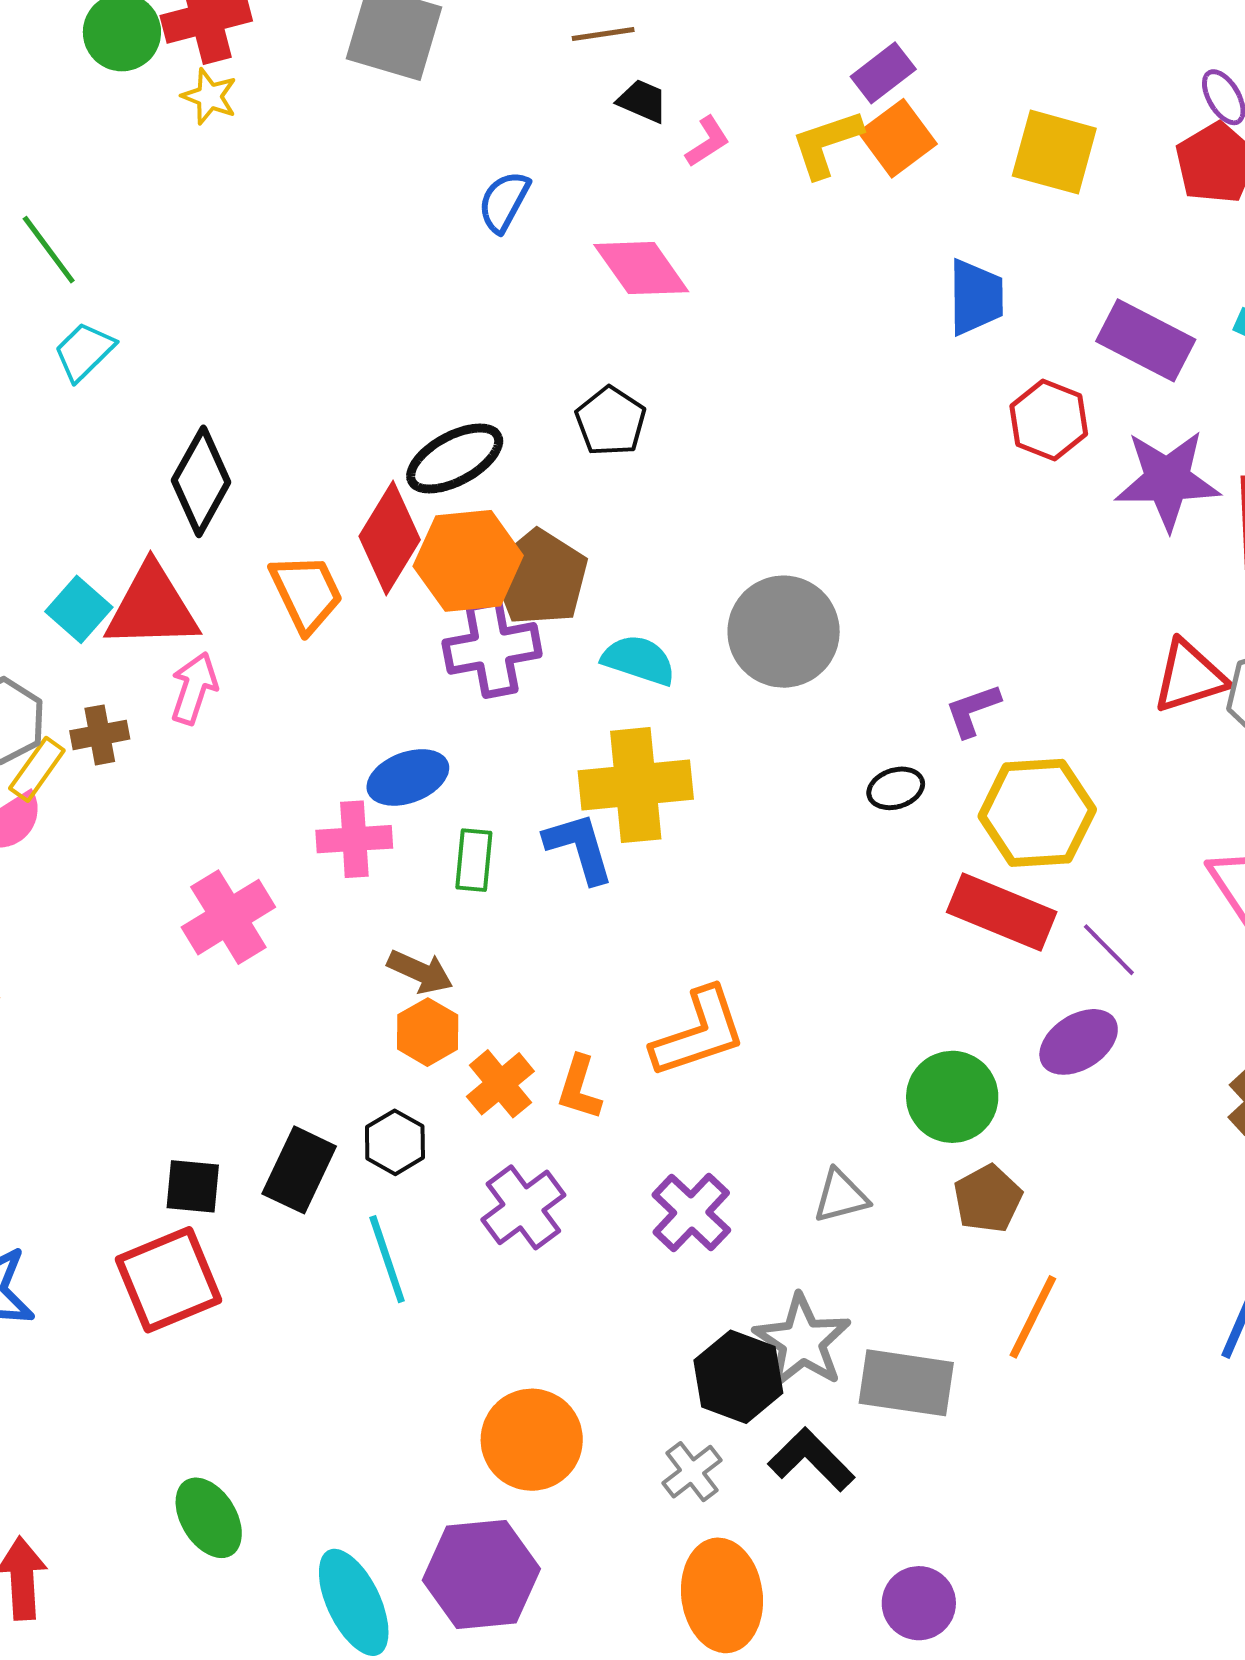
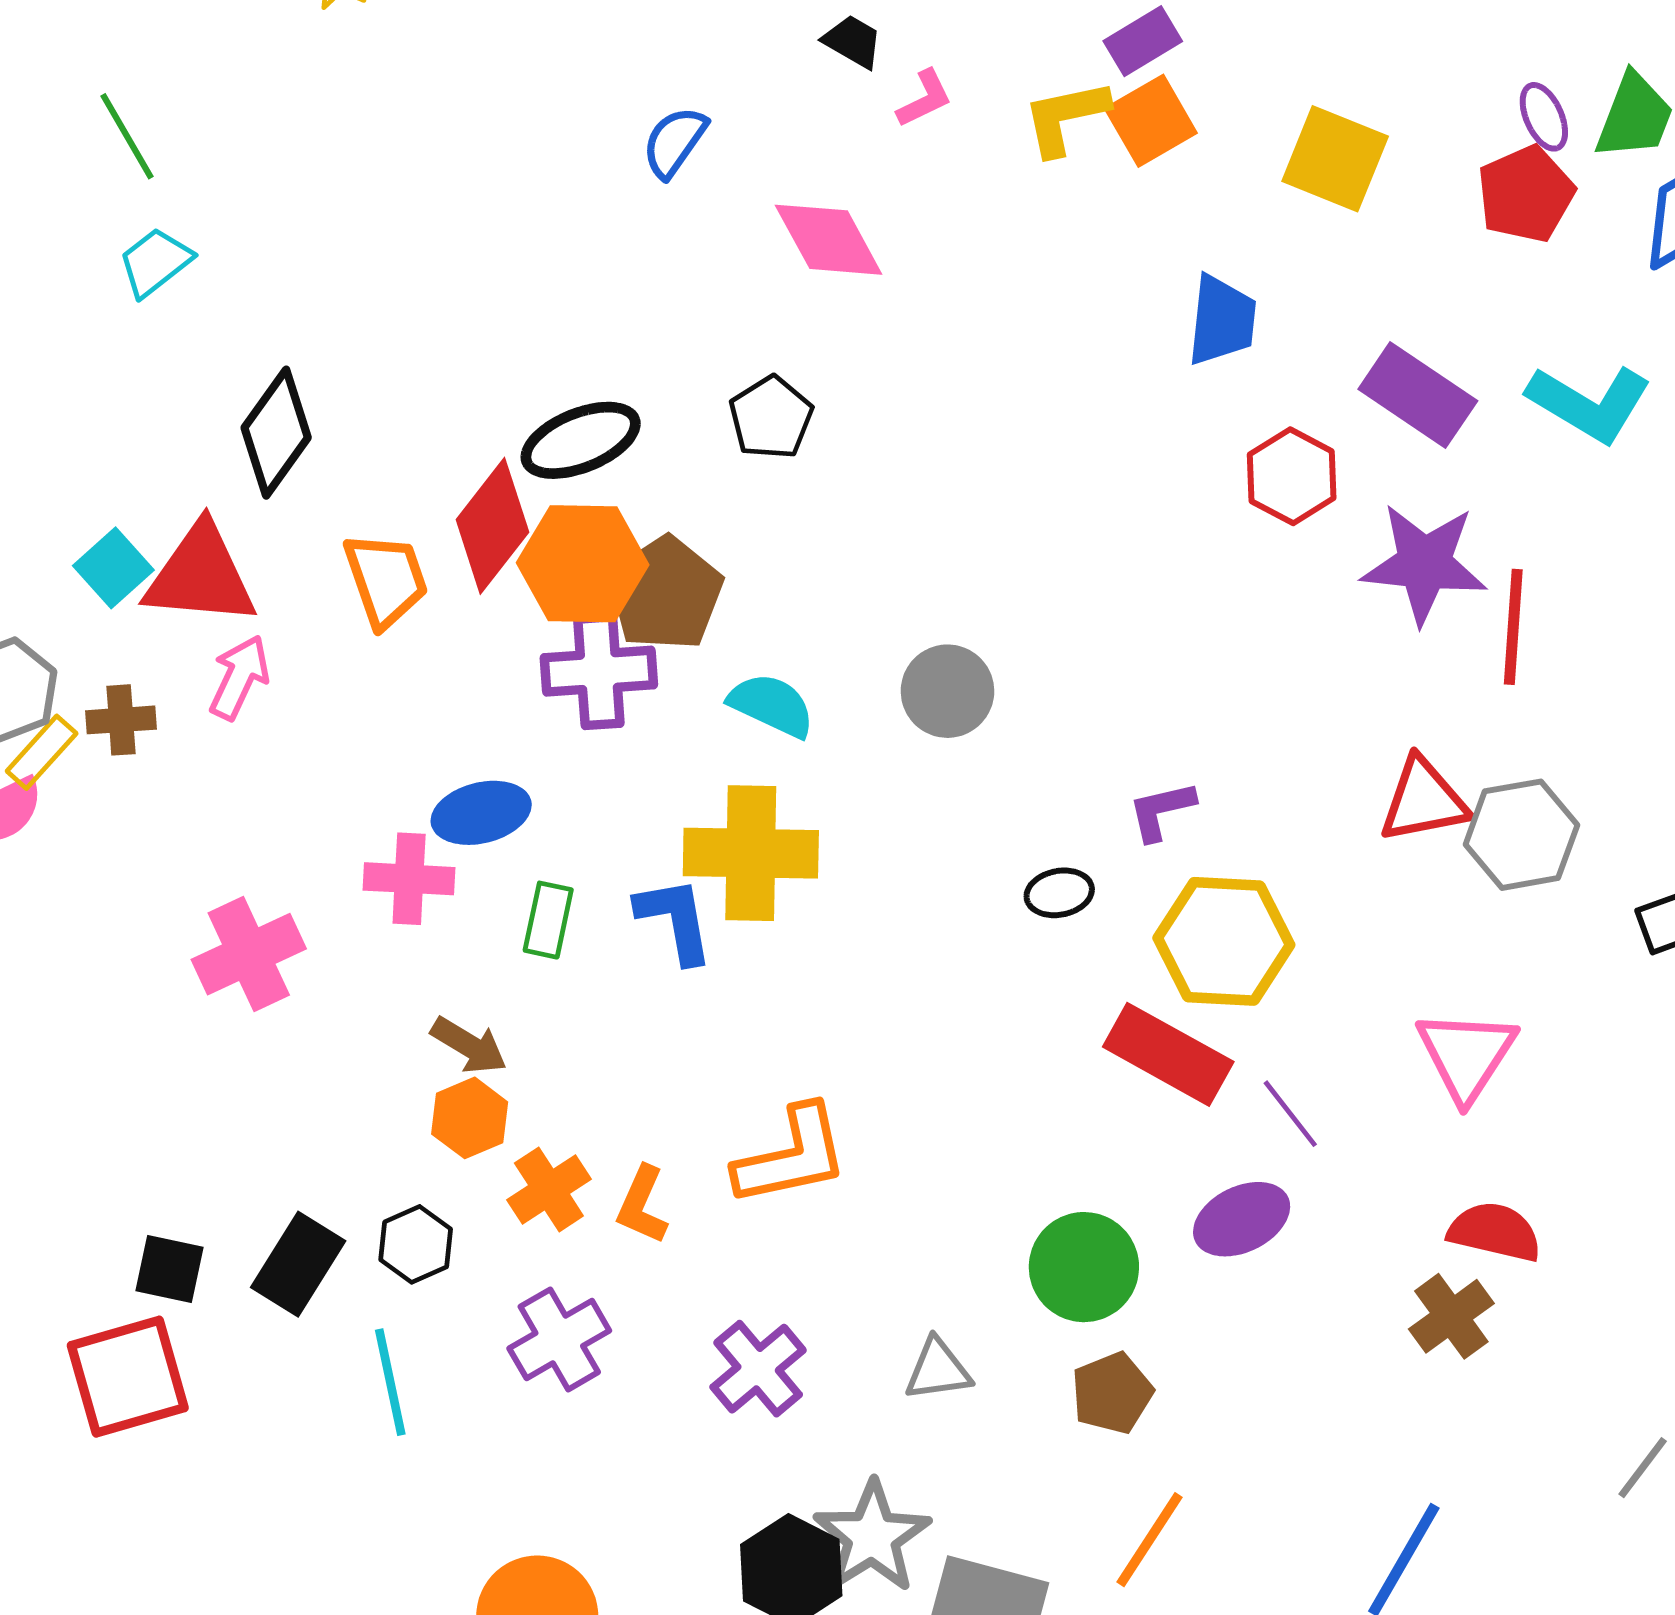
gray circle: (784, 632) -> (947, 691), size x0.7

